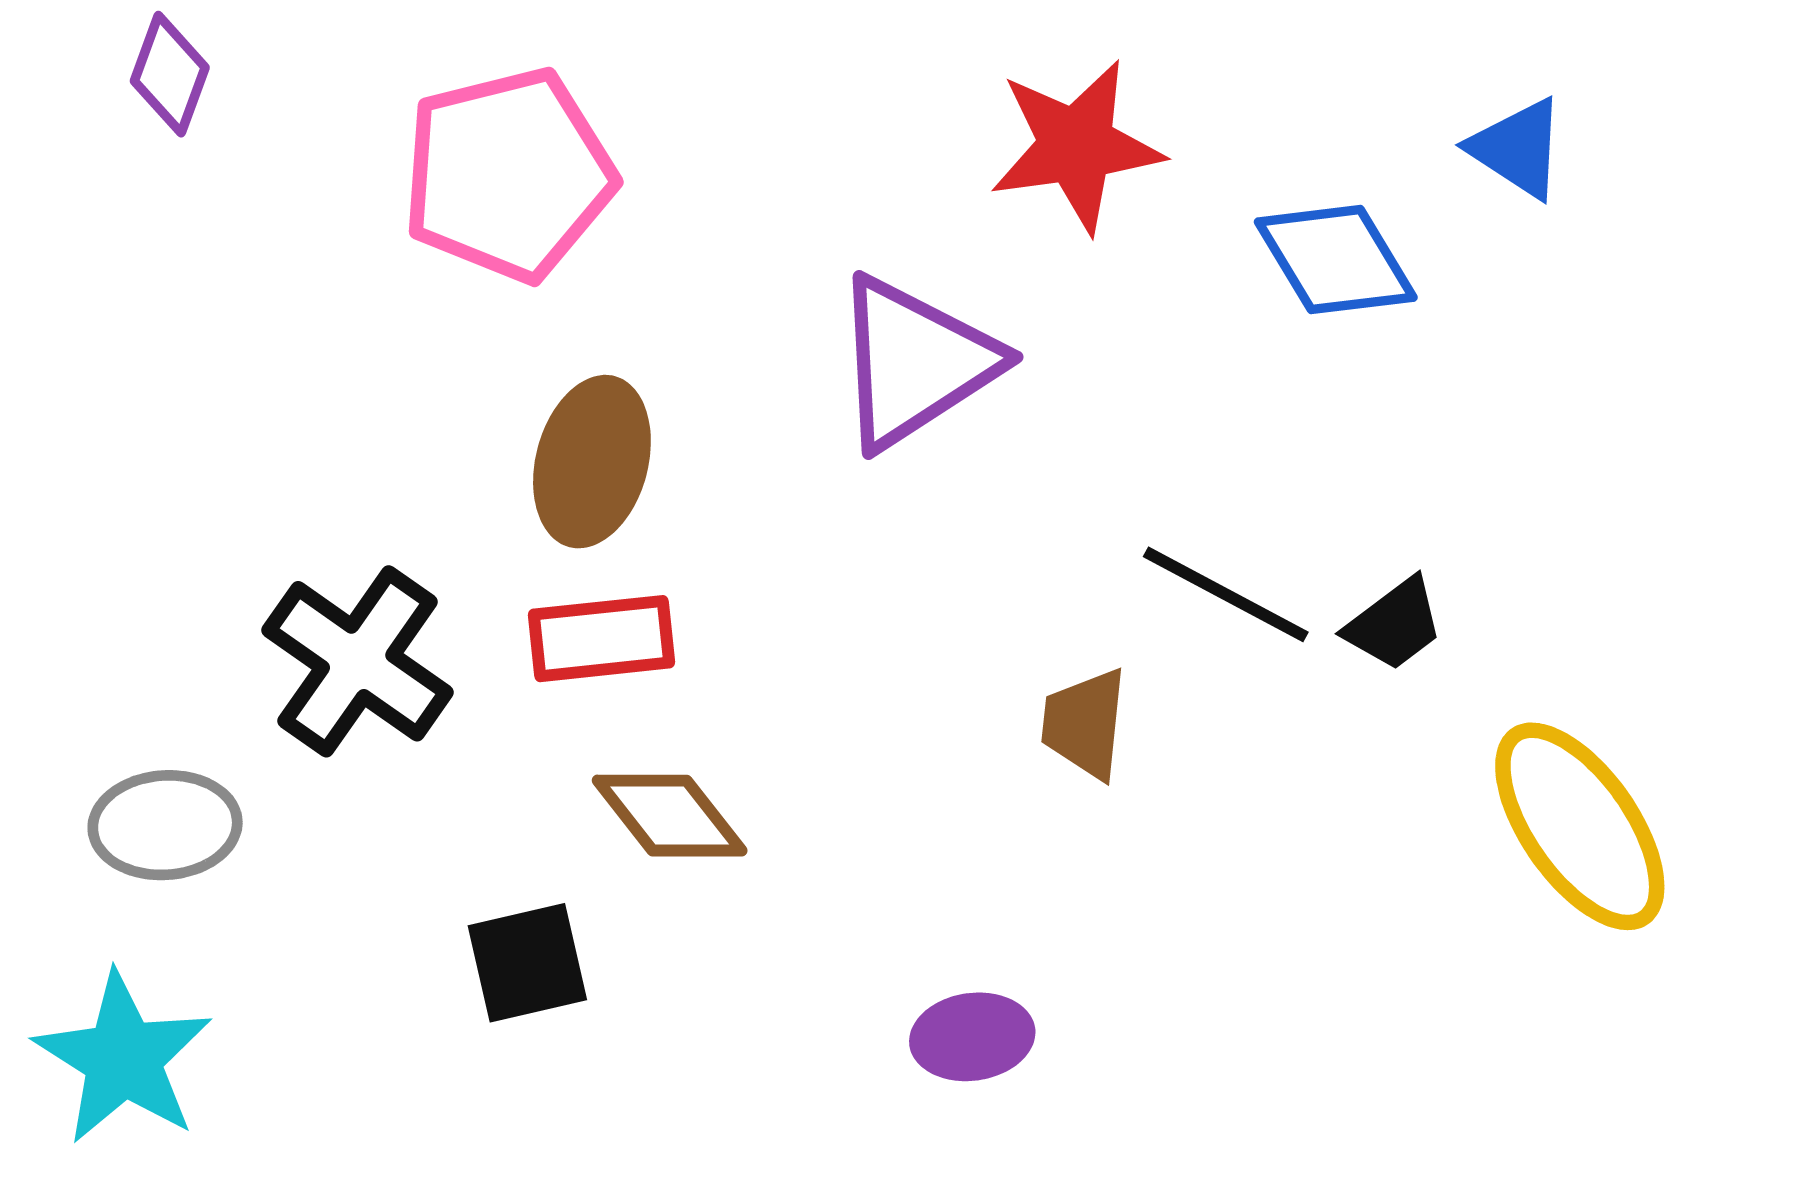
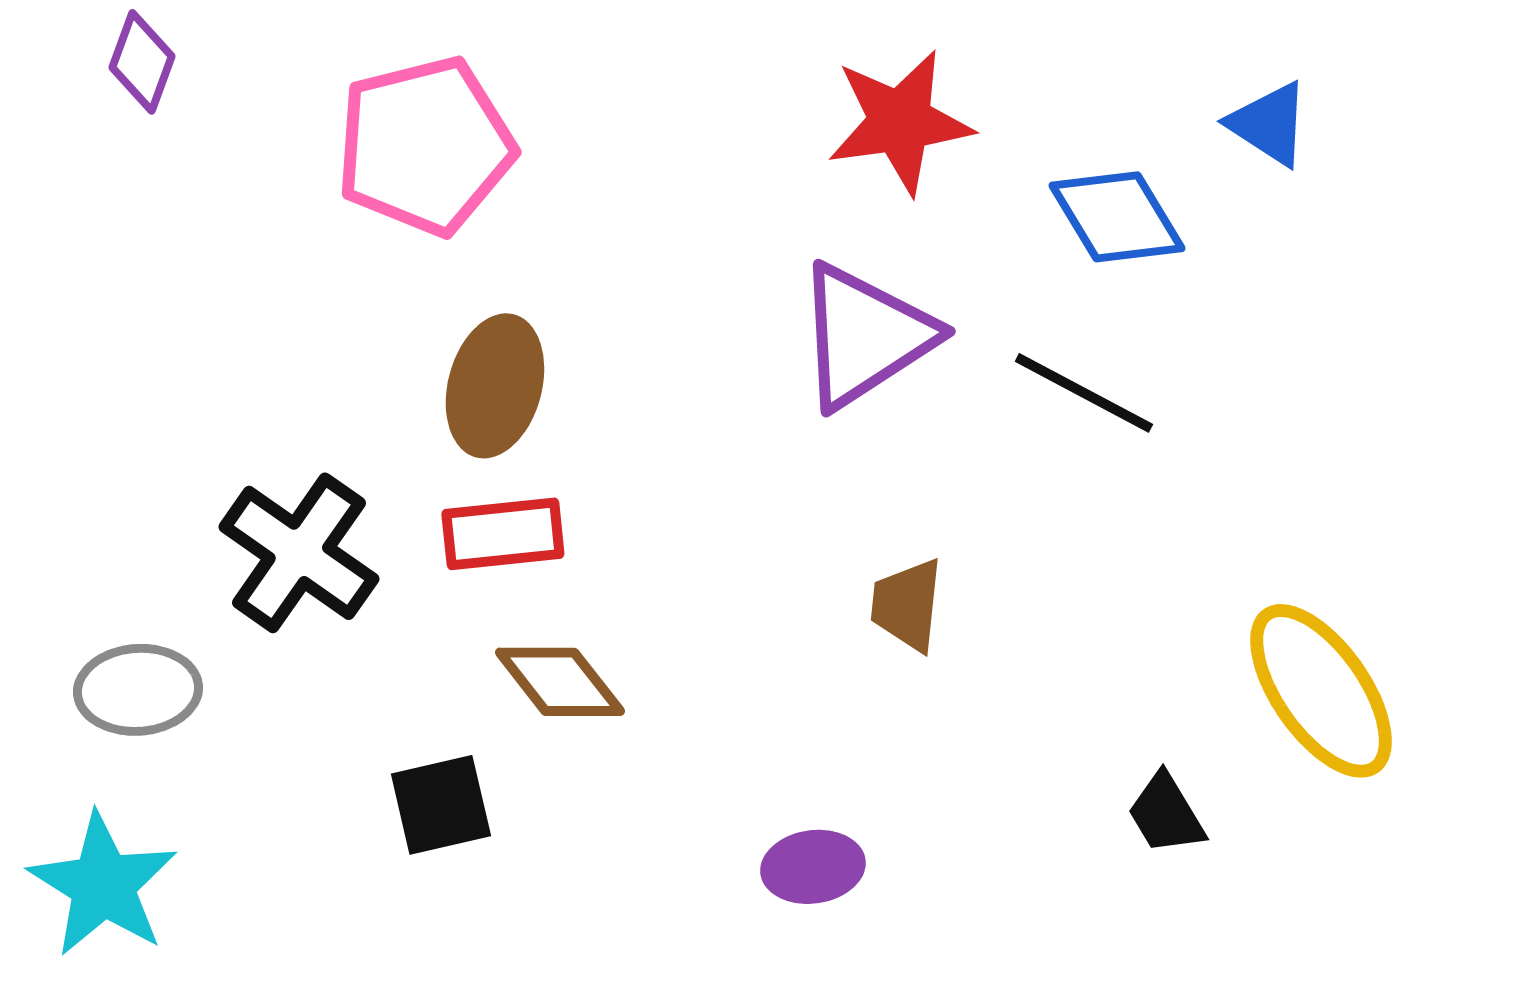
purple triangle: (915, 362) -> (865, 336), moved
black line: (1226, 594) -> (1084, 393), moved
black trapezoid: (1394, 624) -> (1166, 814), moved, turned 96

